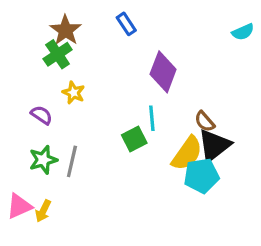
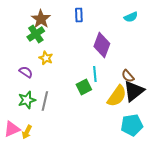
blue rectangle: (126, 24) -> (79, 15), turned 32
cyan semicircle: (243, 32) -> (131, 17), moved
cyan pentagon: (201, 176) -> (132, 125), moved

